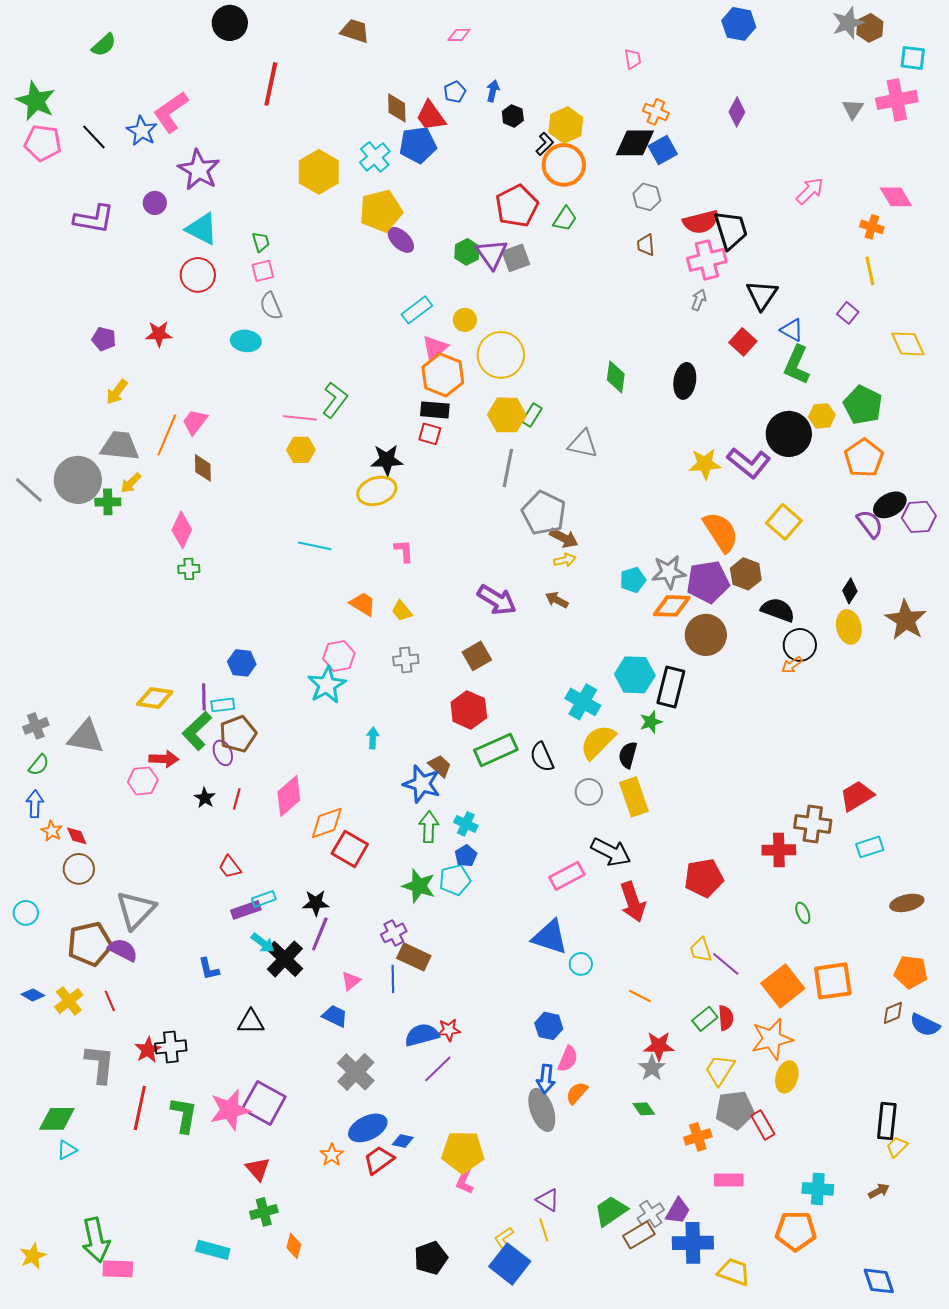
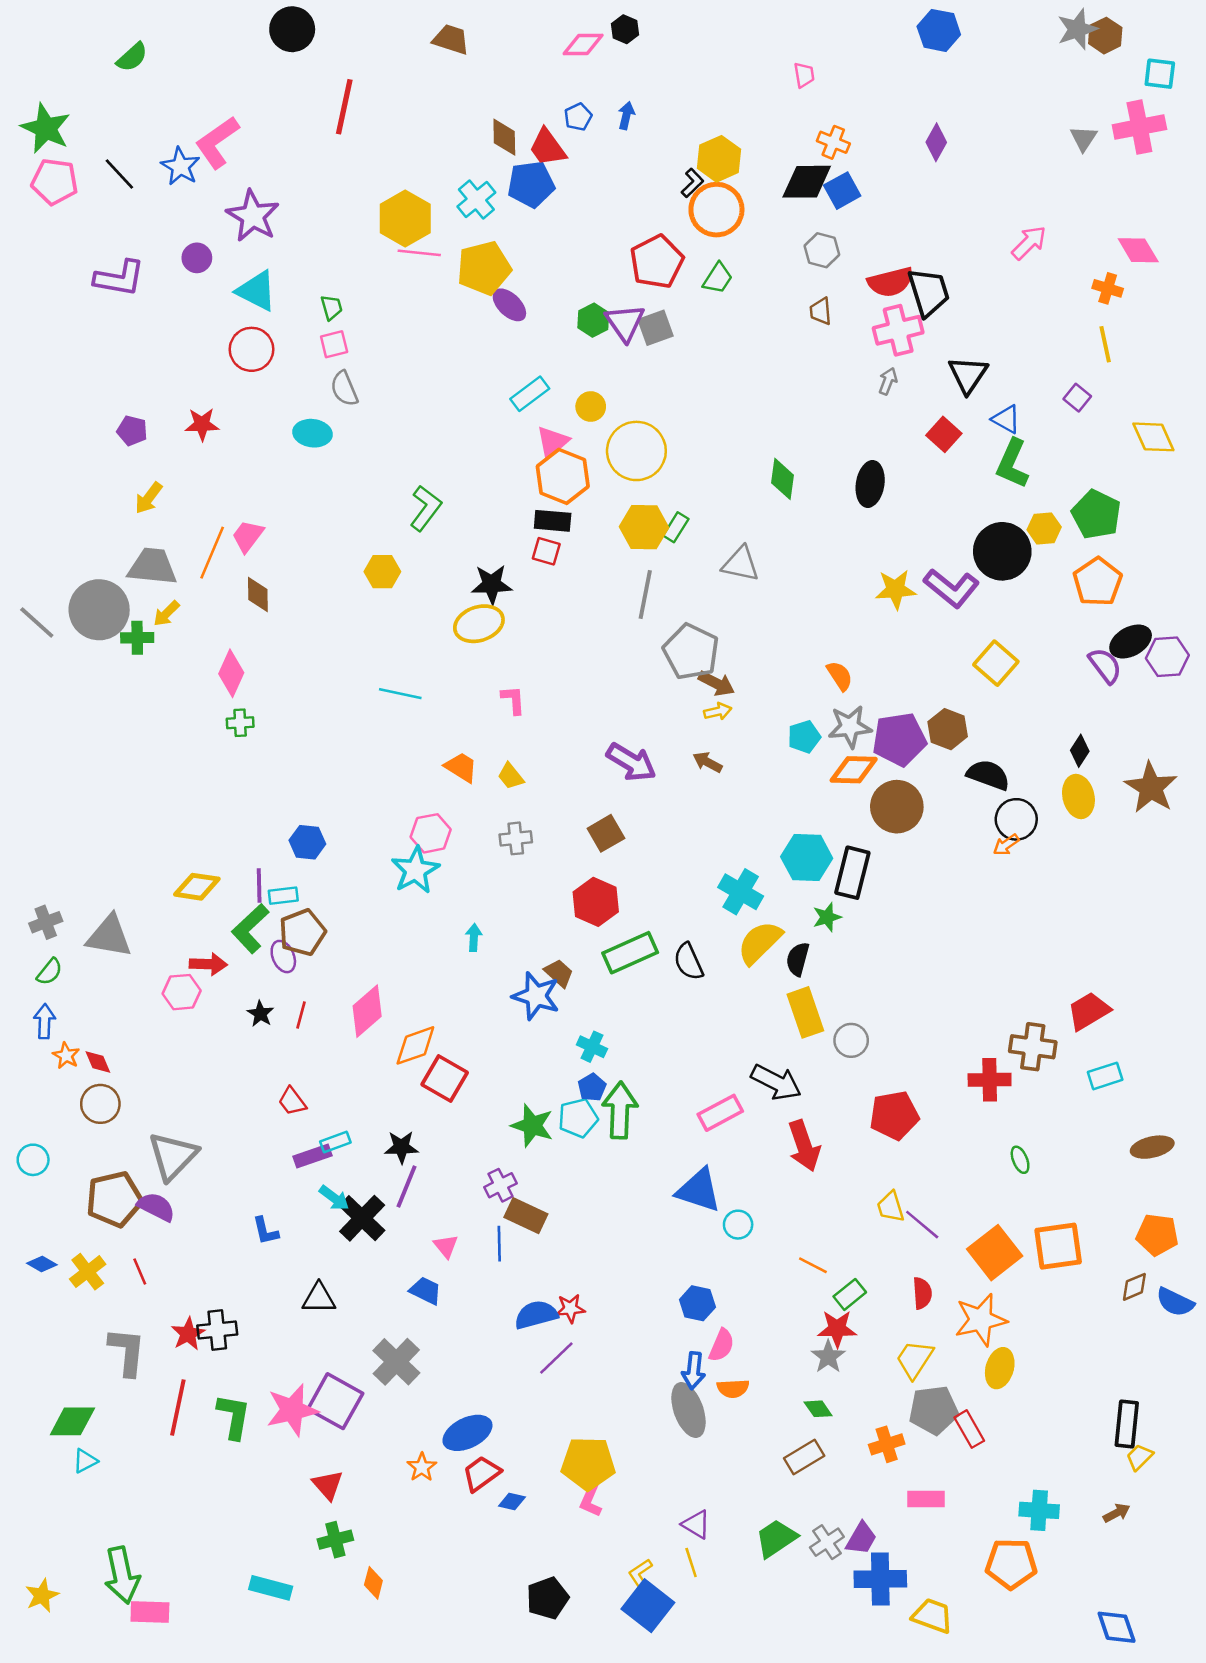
pink diamond: (459, 35) -> (583, 44), size x1.4
black hexagon: (513, 116) -> (625, 29), moved
pink line: (300, 418) -> (419, 253), moved
orange semicircle: (721, 532) -> (840, 676), moved, size x0.6
gray circle: (589, 792) -> (851, 1040), moved
green arrow: (429, 827) -> (620, 1110), moved, size x1.4
pink triangle: (351, 981) -> (446, 1246), turned -30
green rectangle: (705, 1019) -> (850, 1294), moved
gray cross: (356, 1072) -> (396, 1362), moved
orange semicircle: (577, 1093) -> (733, 1388), turned -135
blue diamond: (403, 1141) -> (512, 1501), moved
brown rectangle: (639, 1235) -> (804, 1457), moved

